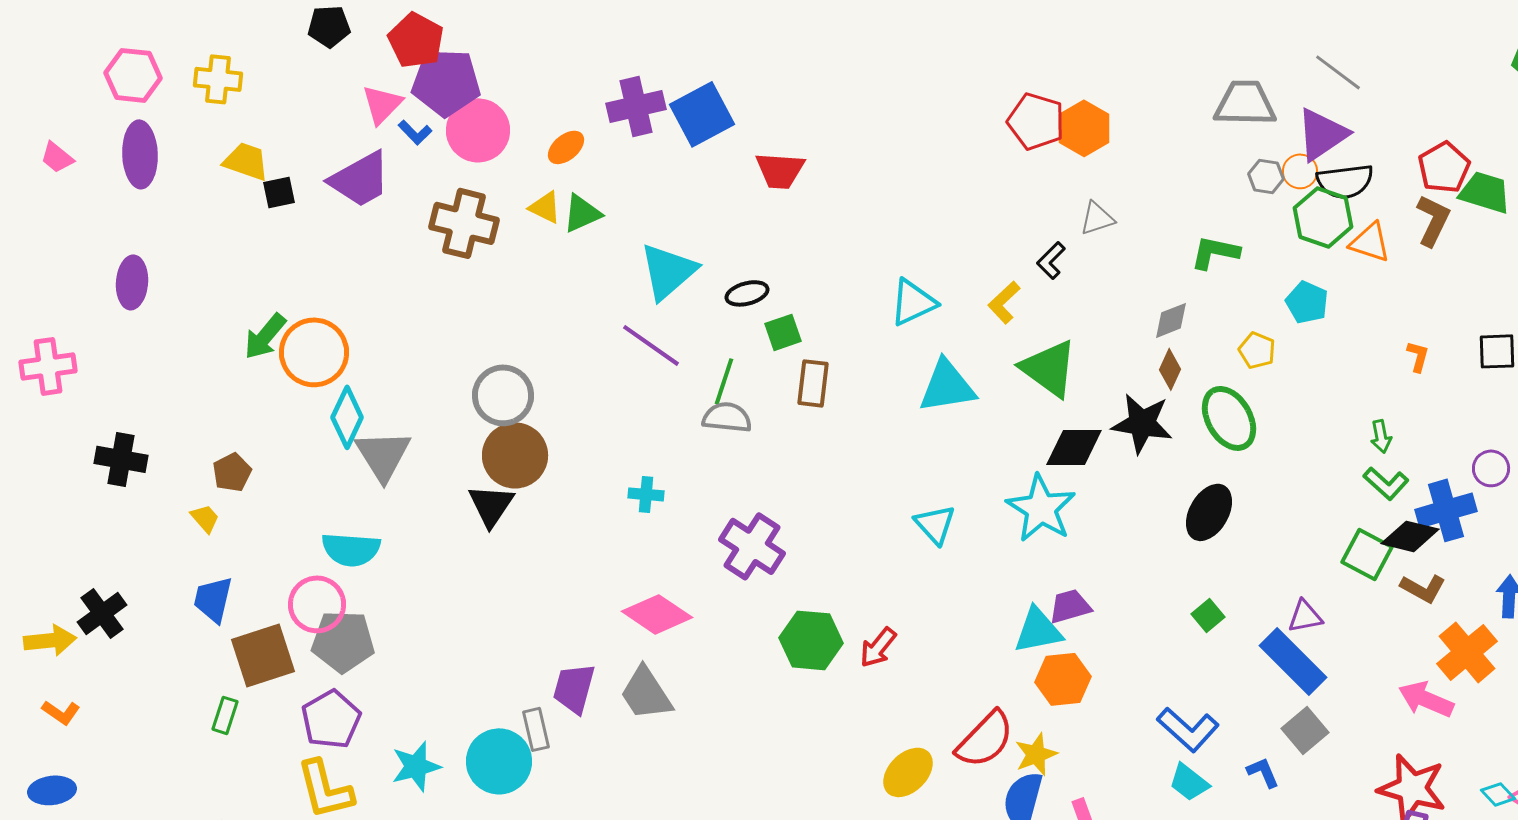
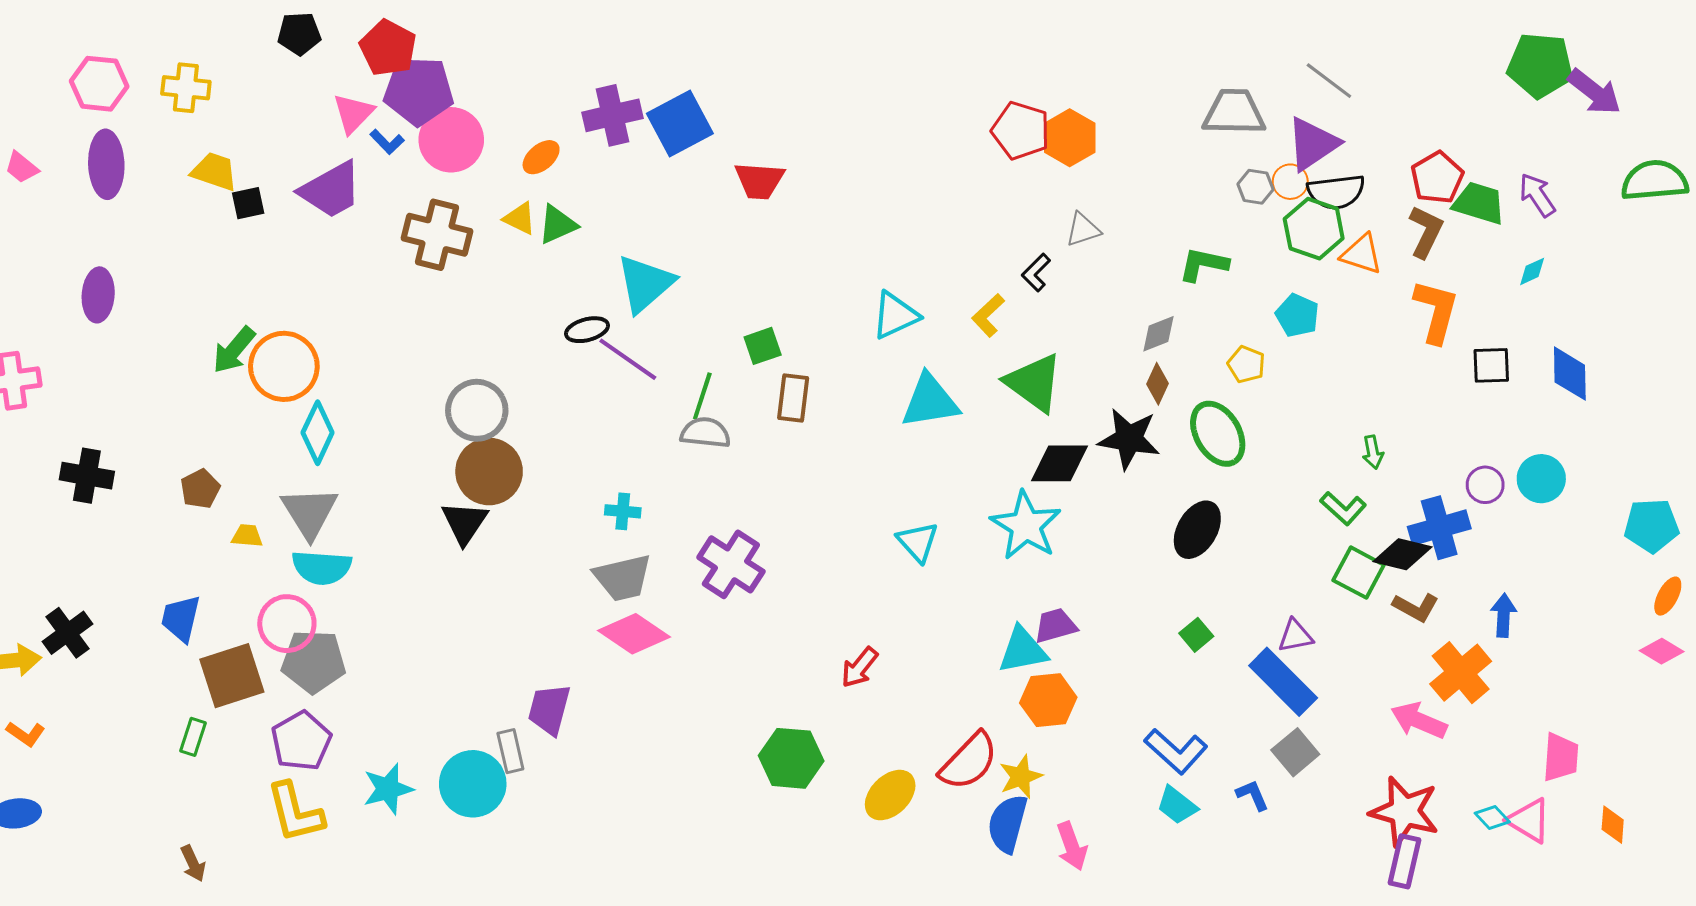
black ellipse: (747, 293) -> (587, 330), moved
orange L-shape: (1418, 356) -> (1436, 311), moved, size x2.0
gray triangle: (383, 455) -> (309, 512), moved
green L-shape: (1386, 483) -> (1343, 508), moved
yellow trapezoid: (205, 518) -> (247, 536), moved, turned -44
green hexagon: (811, 640) -> (791, 758), moved
gray trapezoid: (646, 693) -> (623, 578), moved, turned -70

